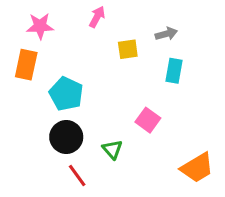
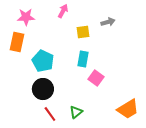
cyan rectangle: (174, 71) -> (83, 59), moved
green triangle: (112, 149) -> (76, 112), moved, turned 32

